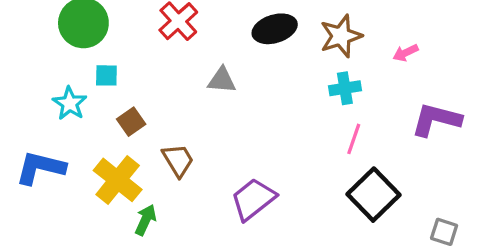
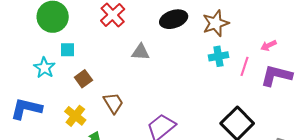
pink arrow: (405, 53) -> (269, 45), moved
pink line: (354, 139) -> (244, 66), moved
yellow cross: (118, 180) -> (75, 116), size x0.7

